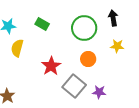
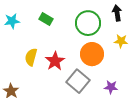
yellow semicircle: (17, 48) -> (31, 57), moved
orange circle: (88, 59) -> (92, 54), size x1.5
purple star: (99, 92) -> (111, 87), moved

